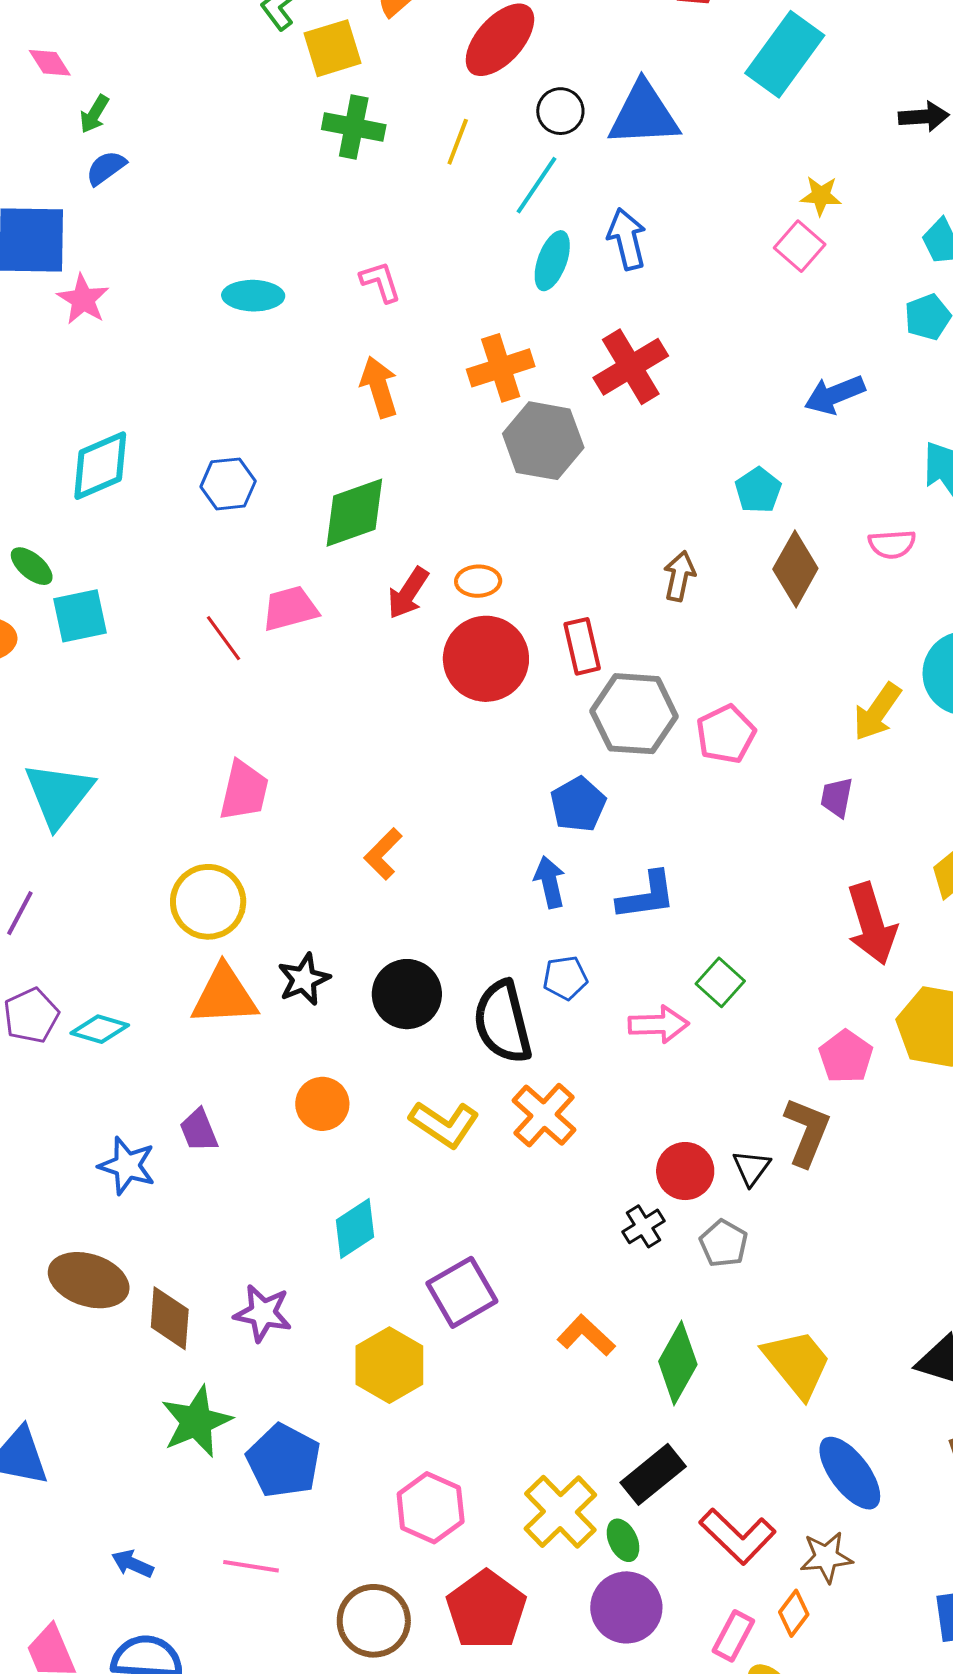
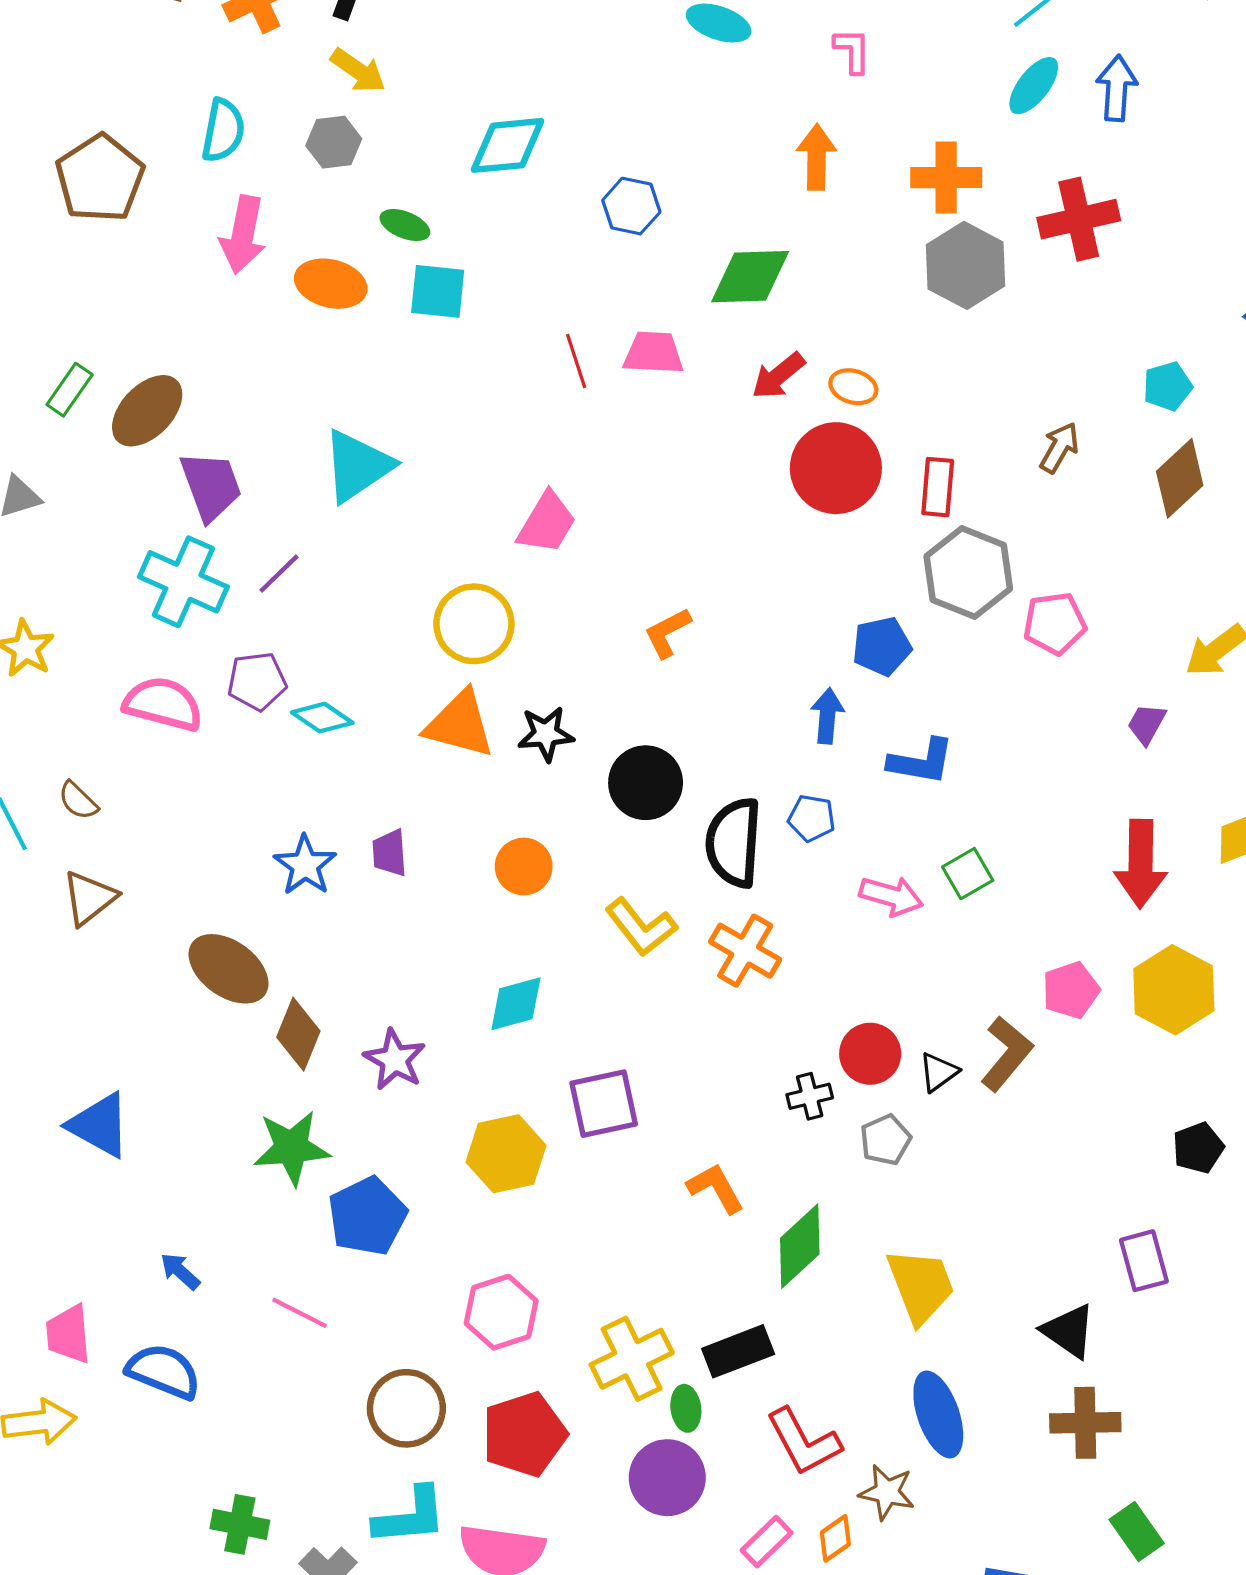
green ellipse: (32, 566) -> (405, 225), turned -36
orange cross: (544, 1115) -> (745, 951), turned -30

